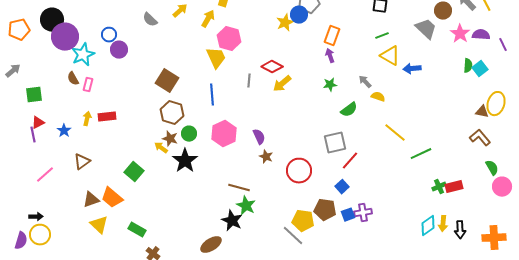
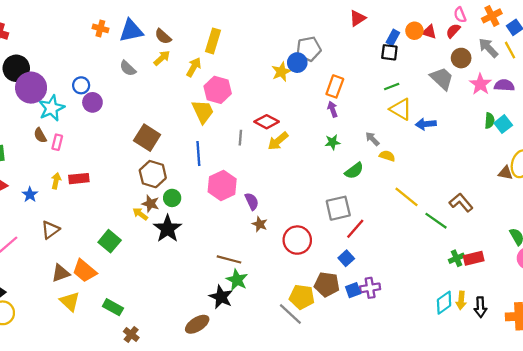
pink hexagon: (224, 134) -> (222, 185), moved
brown L-shape: (480, 138) -> (461, 203), moved
green line: (421, 154) -> (436, 221), turned 60

